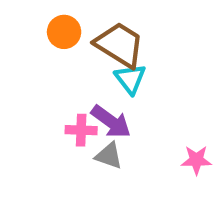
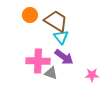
purple arrow: (111, 122) -> (64, 57), moved
pink cross: (81, 130) -> (38, 61), size x1.6

